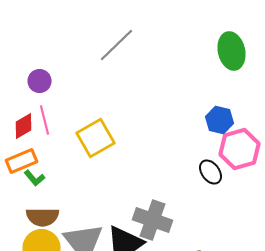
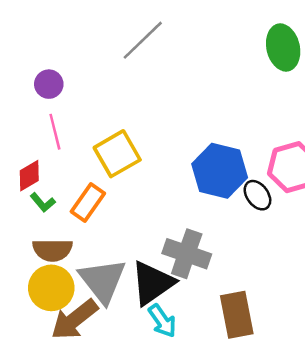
blue hexagon: (220, 120) -> (220, 171), moved, size x1.6
red diamond: (24, 126) -> (29, 176), moved
orange rectangle: (22, 161) -> (88, 202), moved, turned -32

